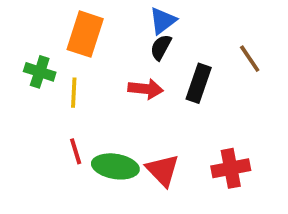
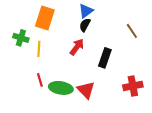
black rectangle: (199, 83) -> (105, 58), moved
red arrow: (146, 89) -> (77, 47), turned -60
red cross: (231, 168) -> (133, 86), moved

